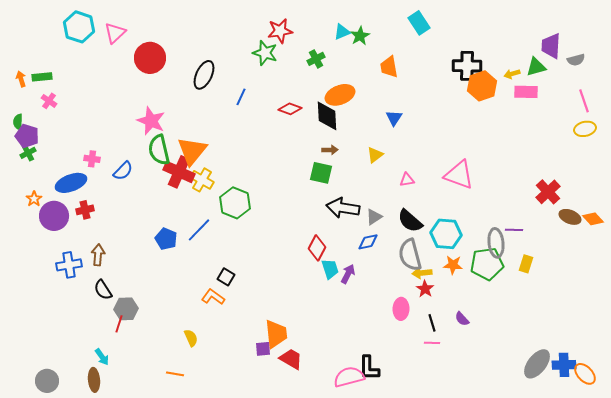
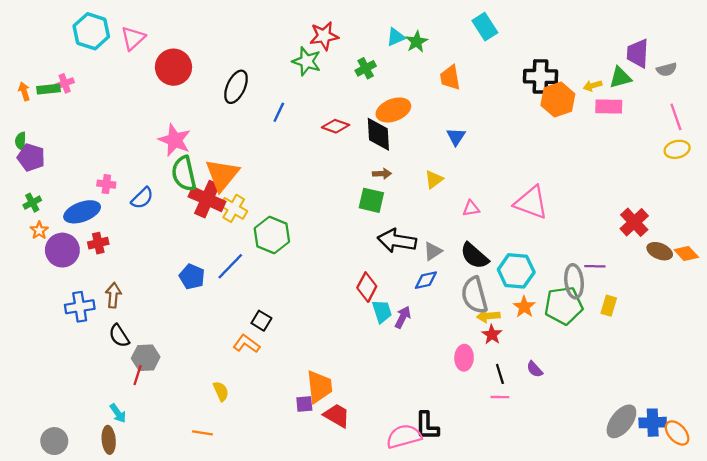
pink cross: (49, 101) -> (65, 83), moved, turned 35
green cross: (28, 153) -> (32, 203), moved
orange star: (453, 265) -> (524, 307), turned 30

